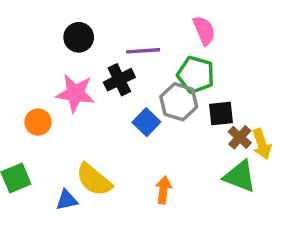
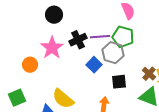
purple line: (143, 51) -> (100, 37), moved
pink star: (75, 93) -> (52, 48), turned 30
black square: (221, 114) -> (119, 82), moved

